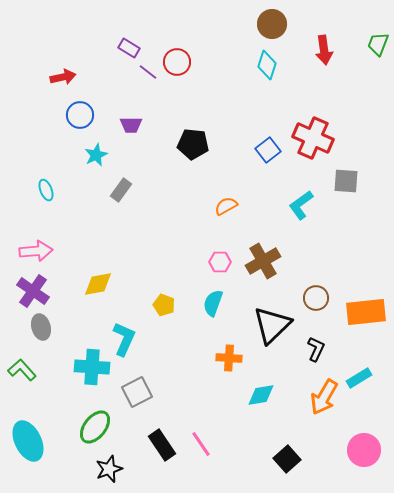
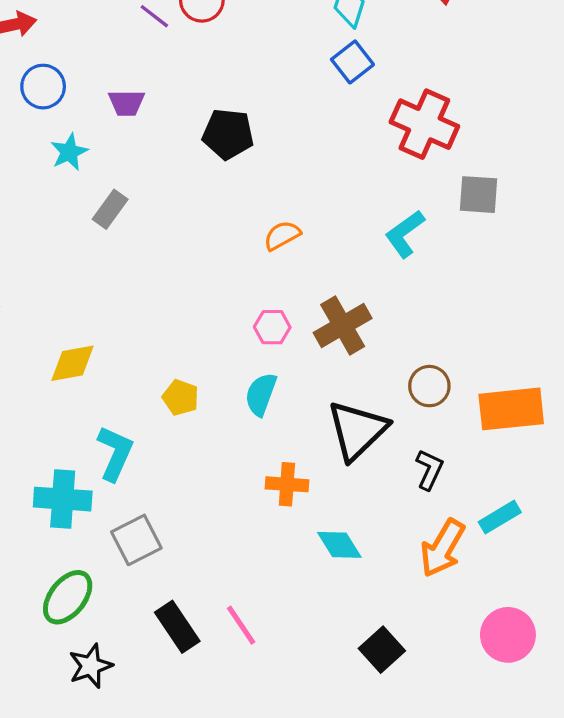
blue square: (268, 150) -> (352, 62), moved
cyan diamond: (261, 395) -> (339, 545), turned 68

